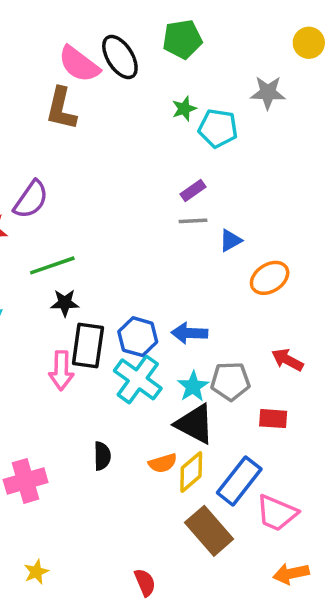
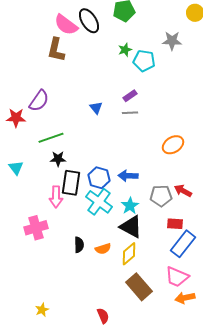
blue triangle: (230, 240) -> (96, 108), moved, turned -40
gray pentagon: (230, 381) -> (161, 196), moved
orange semicircle: (163, 463) -> (103, 249), moved
pink cross: (26, 481) -> (36, 228), moved
blue rectangle: (239, 481) -> (183, 244), moved
orange arrow: (291, 574) -> (185, 298), moved

